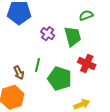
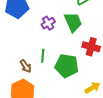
purple cross: (48, 34) -> (48, 23), turned 32

